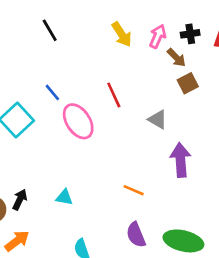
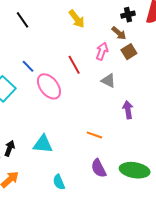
pink arrow: (158, 36) -> (102, 51), moved
purple arrow: (181, 160) -> (128, 110), size x0.7
cyan triangle: (64, 197) -> (43, 144), size x1.5

